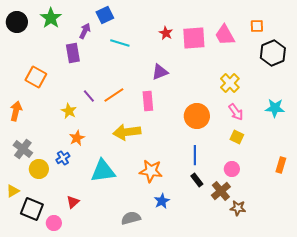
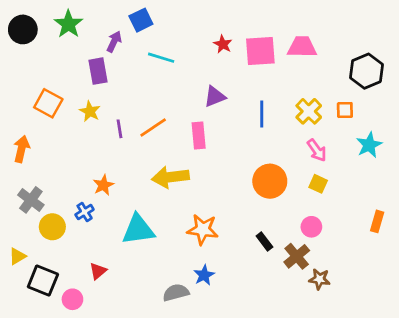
orange square: (257, 26) -> (345, 110), moved
pink trapezoid: (225, 35) -> (302, 47), turned 120
purple line: (89, 96) -> (119, 129), turned 32
cyan star: (275, 108) -> (369, 145), turned -30
yellow star: (69, 111) -> (90, 111), moved
orange circle: (197, 116) -> (270, 181), moved
blue line: (195, 155) -> (262, 114), moved
blue star: (162, 201) -> (204, 275), moved

